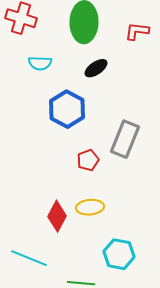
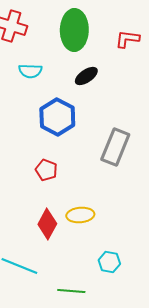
red pentagon: (88, 160) -> (46, 170), moved, turned -30
cyan hexagon: (119, 254) -> (109, 262), size x0.7

